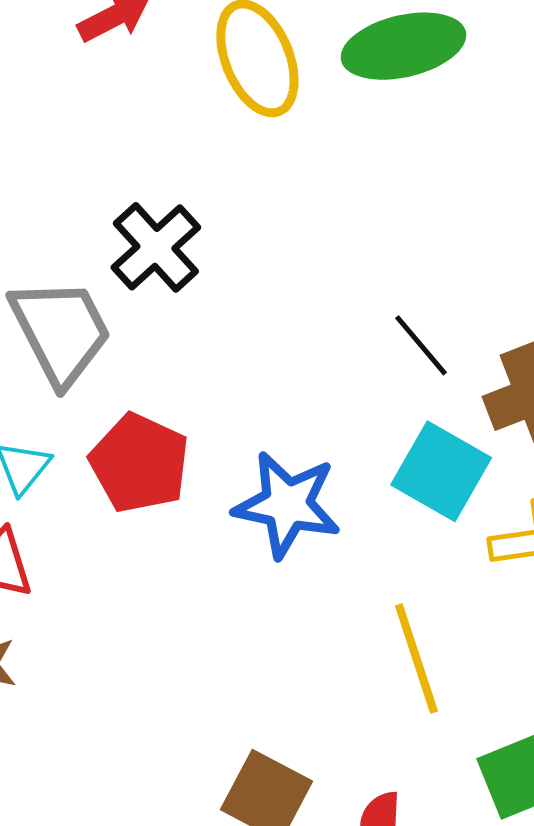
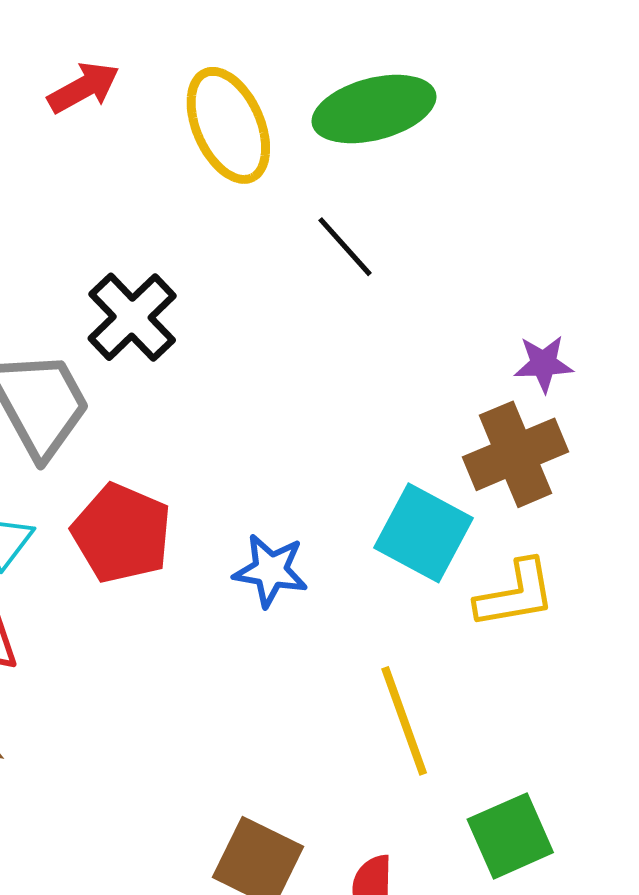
black line: (421, 345) -> (345, 247), moved
blue star: (287, 505) -> (271, 571), size x0.7

